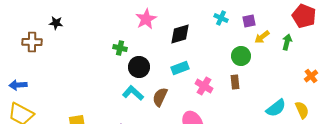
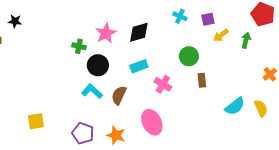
pink star: (146, 19) -> (106, 33), moved
green circle: (241, 56) -> (189, 56), moved
brown rectangle: (235, 82) -> (202, 80), moved

